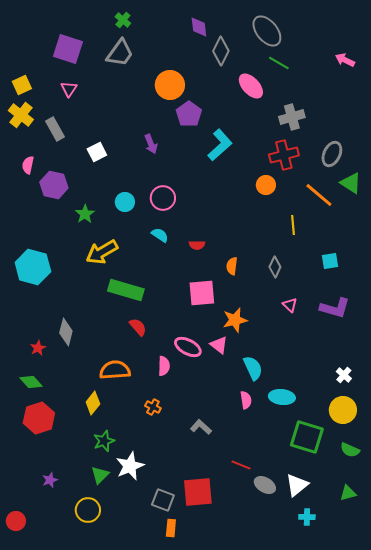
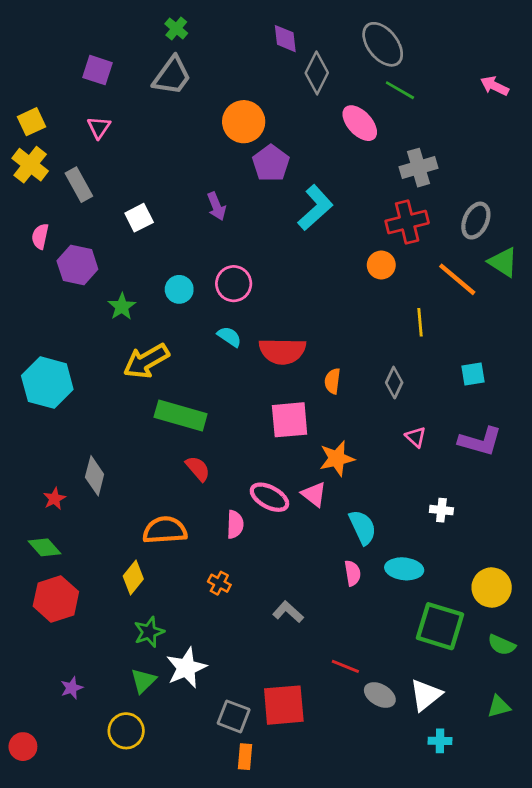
purple square: (68, 49) -> (97, 70), size x0.7
red semicircle: (197, 245) -> (282, 351), size x2.0
white cross: (344, 375) -> (441, 510), moved, turned -35

